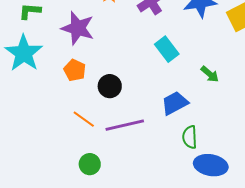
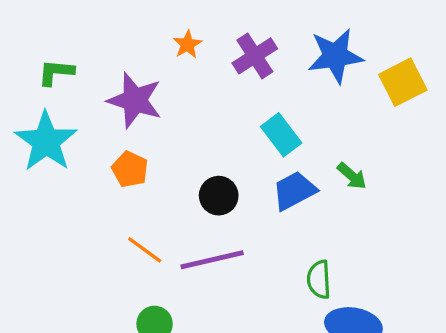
black circle: (110, 86) -> (219, 196), moved
blue trapezoid: (175, 103) -> (294, 191), moved

